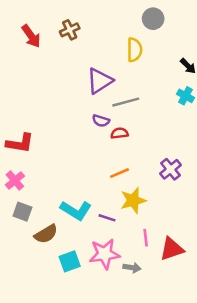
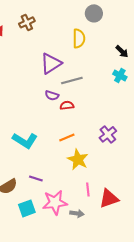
yellow star: (133, 200) -> (78, 159), turned -30
cyan L-shape: (76, 210) -> (25, 140), moved
purple line: (107, 218) -> (36, 178), moved

